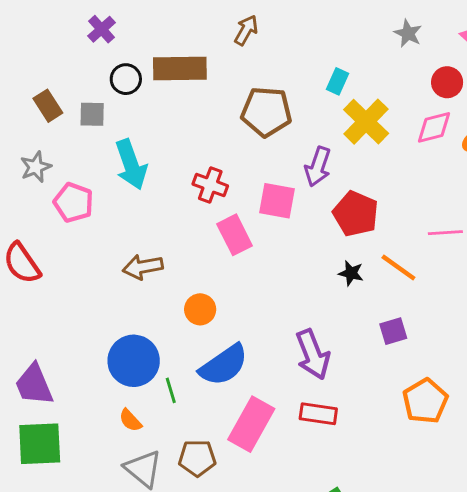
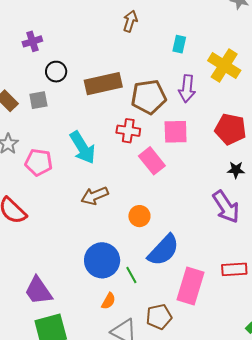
purple cross: (102, 29) -> (32, 41), turned 36
brown rectangle: (180, 68) -> (103, 84), moved
cyan rectangle: (338, 81) -> (179, 44), moved
brown pentagon: (266, 112) -> (149, 97), moved
cyan arrow: (131, 165) -> (83, 148), moved
purple arrow: (318, 167) -> (187, 89), moved
purple arrow: (313, 355) -> (226, 207), moved
orange semicircle: (130, 420) -> (108, 301), turned -96

